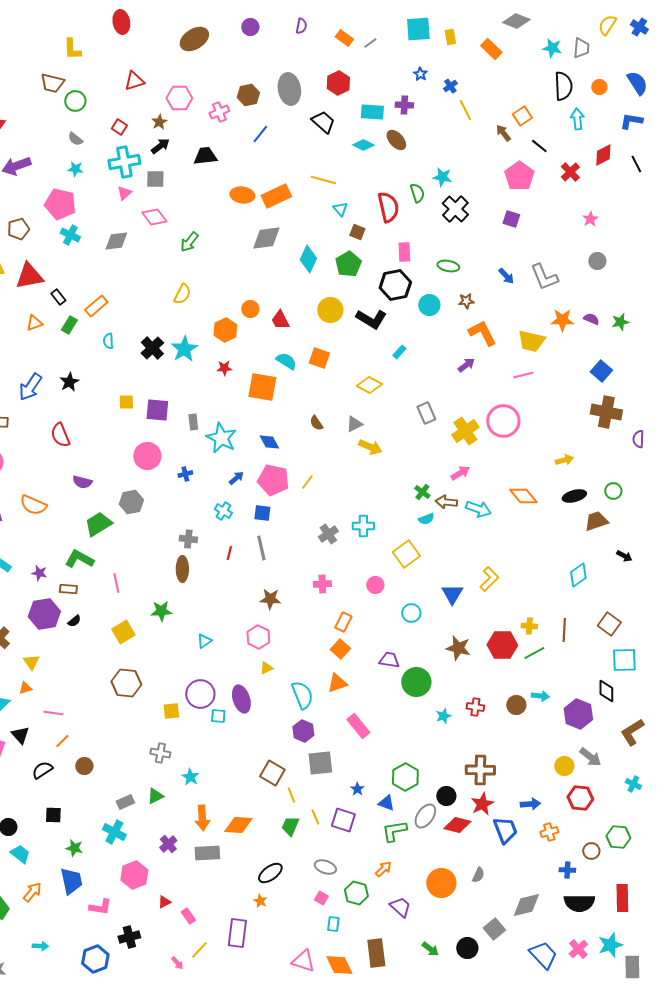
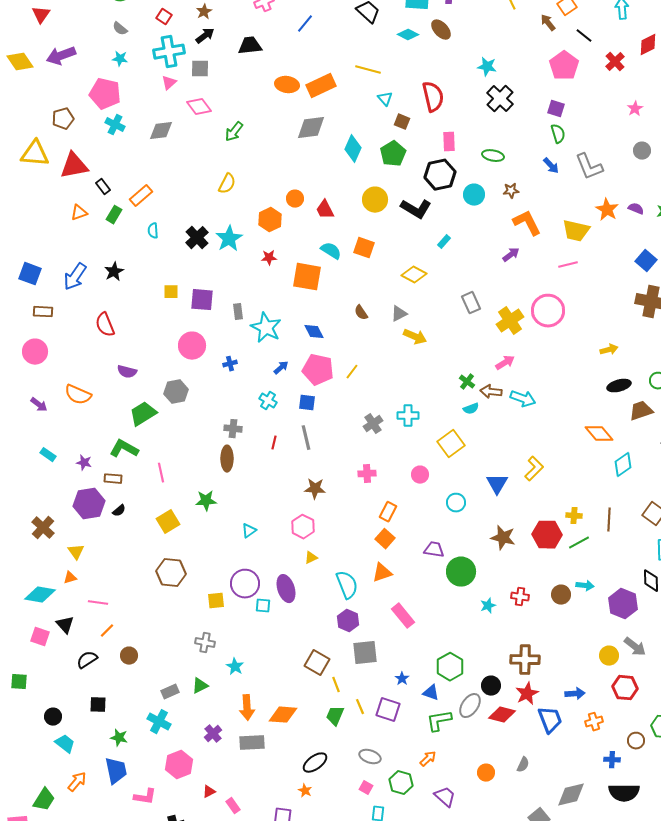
green semicircle: (417, 193) -> (558, 134), moved
orange star: (562, 320) -> (607, 210), turned 30
orange diamond: (523, 496) -> (599, 434), moved
orange circle: (441, 883) -> (486, 773), size x0.6

